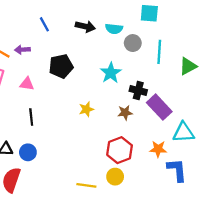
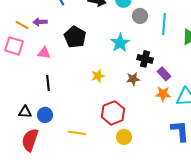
black pentagon: (61, 66) -> (75, 37), turned -30
purple rectangle: (159, 107) -> (164, 74), size x0.6
orange star: (158, 149) -> (163, 94), moved
red hexagon: (120, 150) -> (113, 113), moved
yellow line: (86, 185) -> (77, 133), moved

